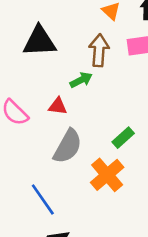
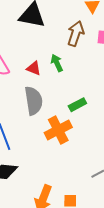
green arrow: (81, 80) -> (57, 63), moved, turned -102
gray semicircle: (68, 146) -> (34, 101), turned -52

